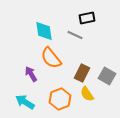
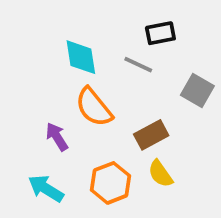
brown rectangle: (82, 73) -> (151, 135), turned 36
gray square: (107, 76) -> (197, 91), moved

